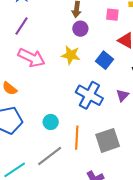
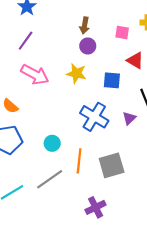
blue square: (105, 60) -> (112, 80), turned -36

